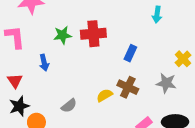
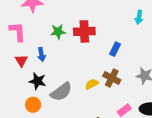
red triangle: (15, 81) -> (21, 61), moved
black star: (19, 106) -> (38, 81), moved, turned 30
gray semicircle: (69, 106) -> (61, 92), size x1.6

